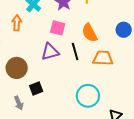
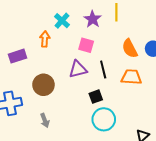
orange semicircle: (90, 33) -> (130, 48), moved
black square: (36, 88) -> (96, 97), moved
cyan circle: (88, 96) -> (104, 119), moved

